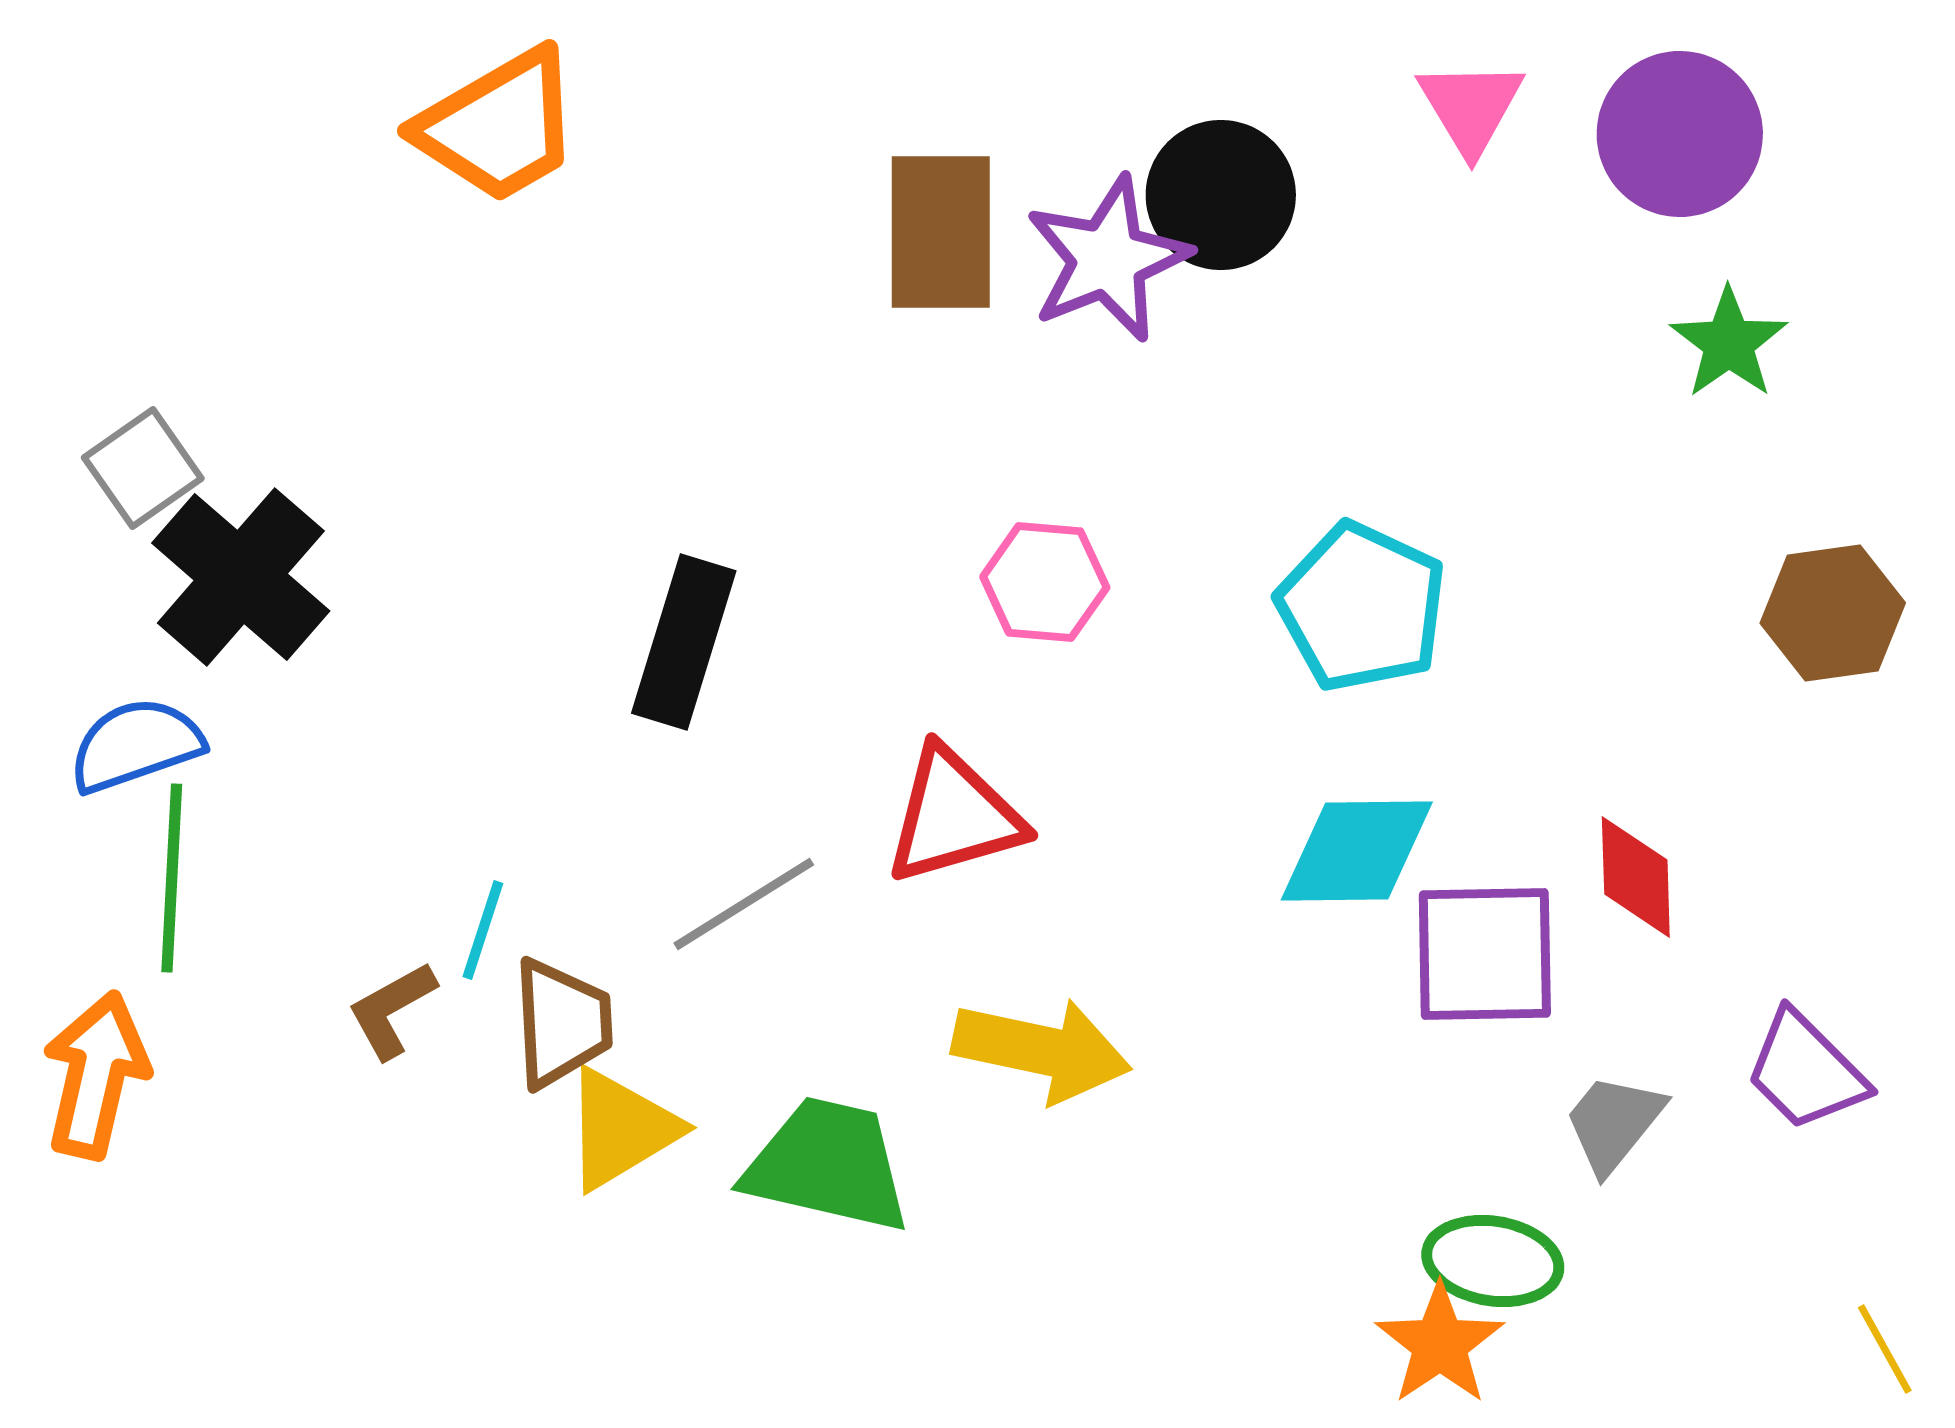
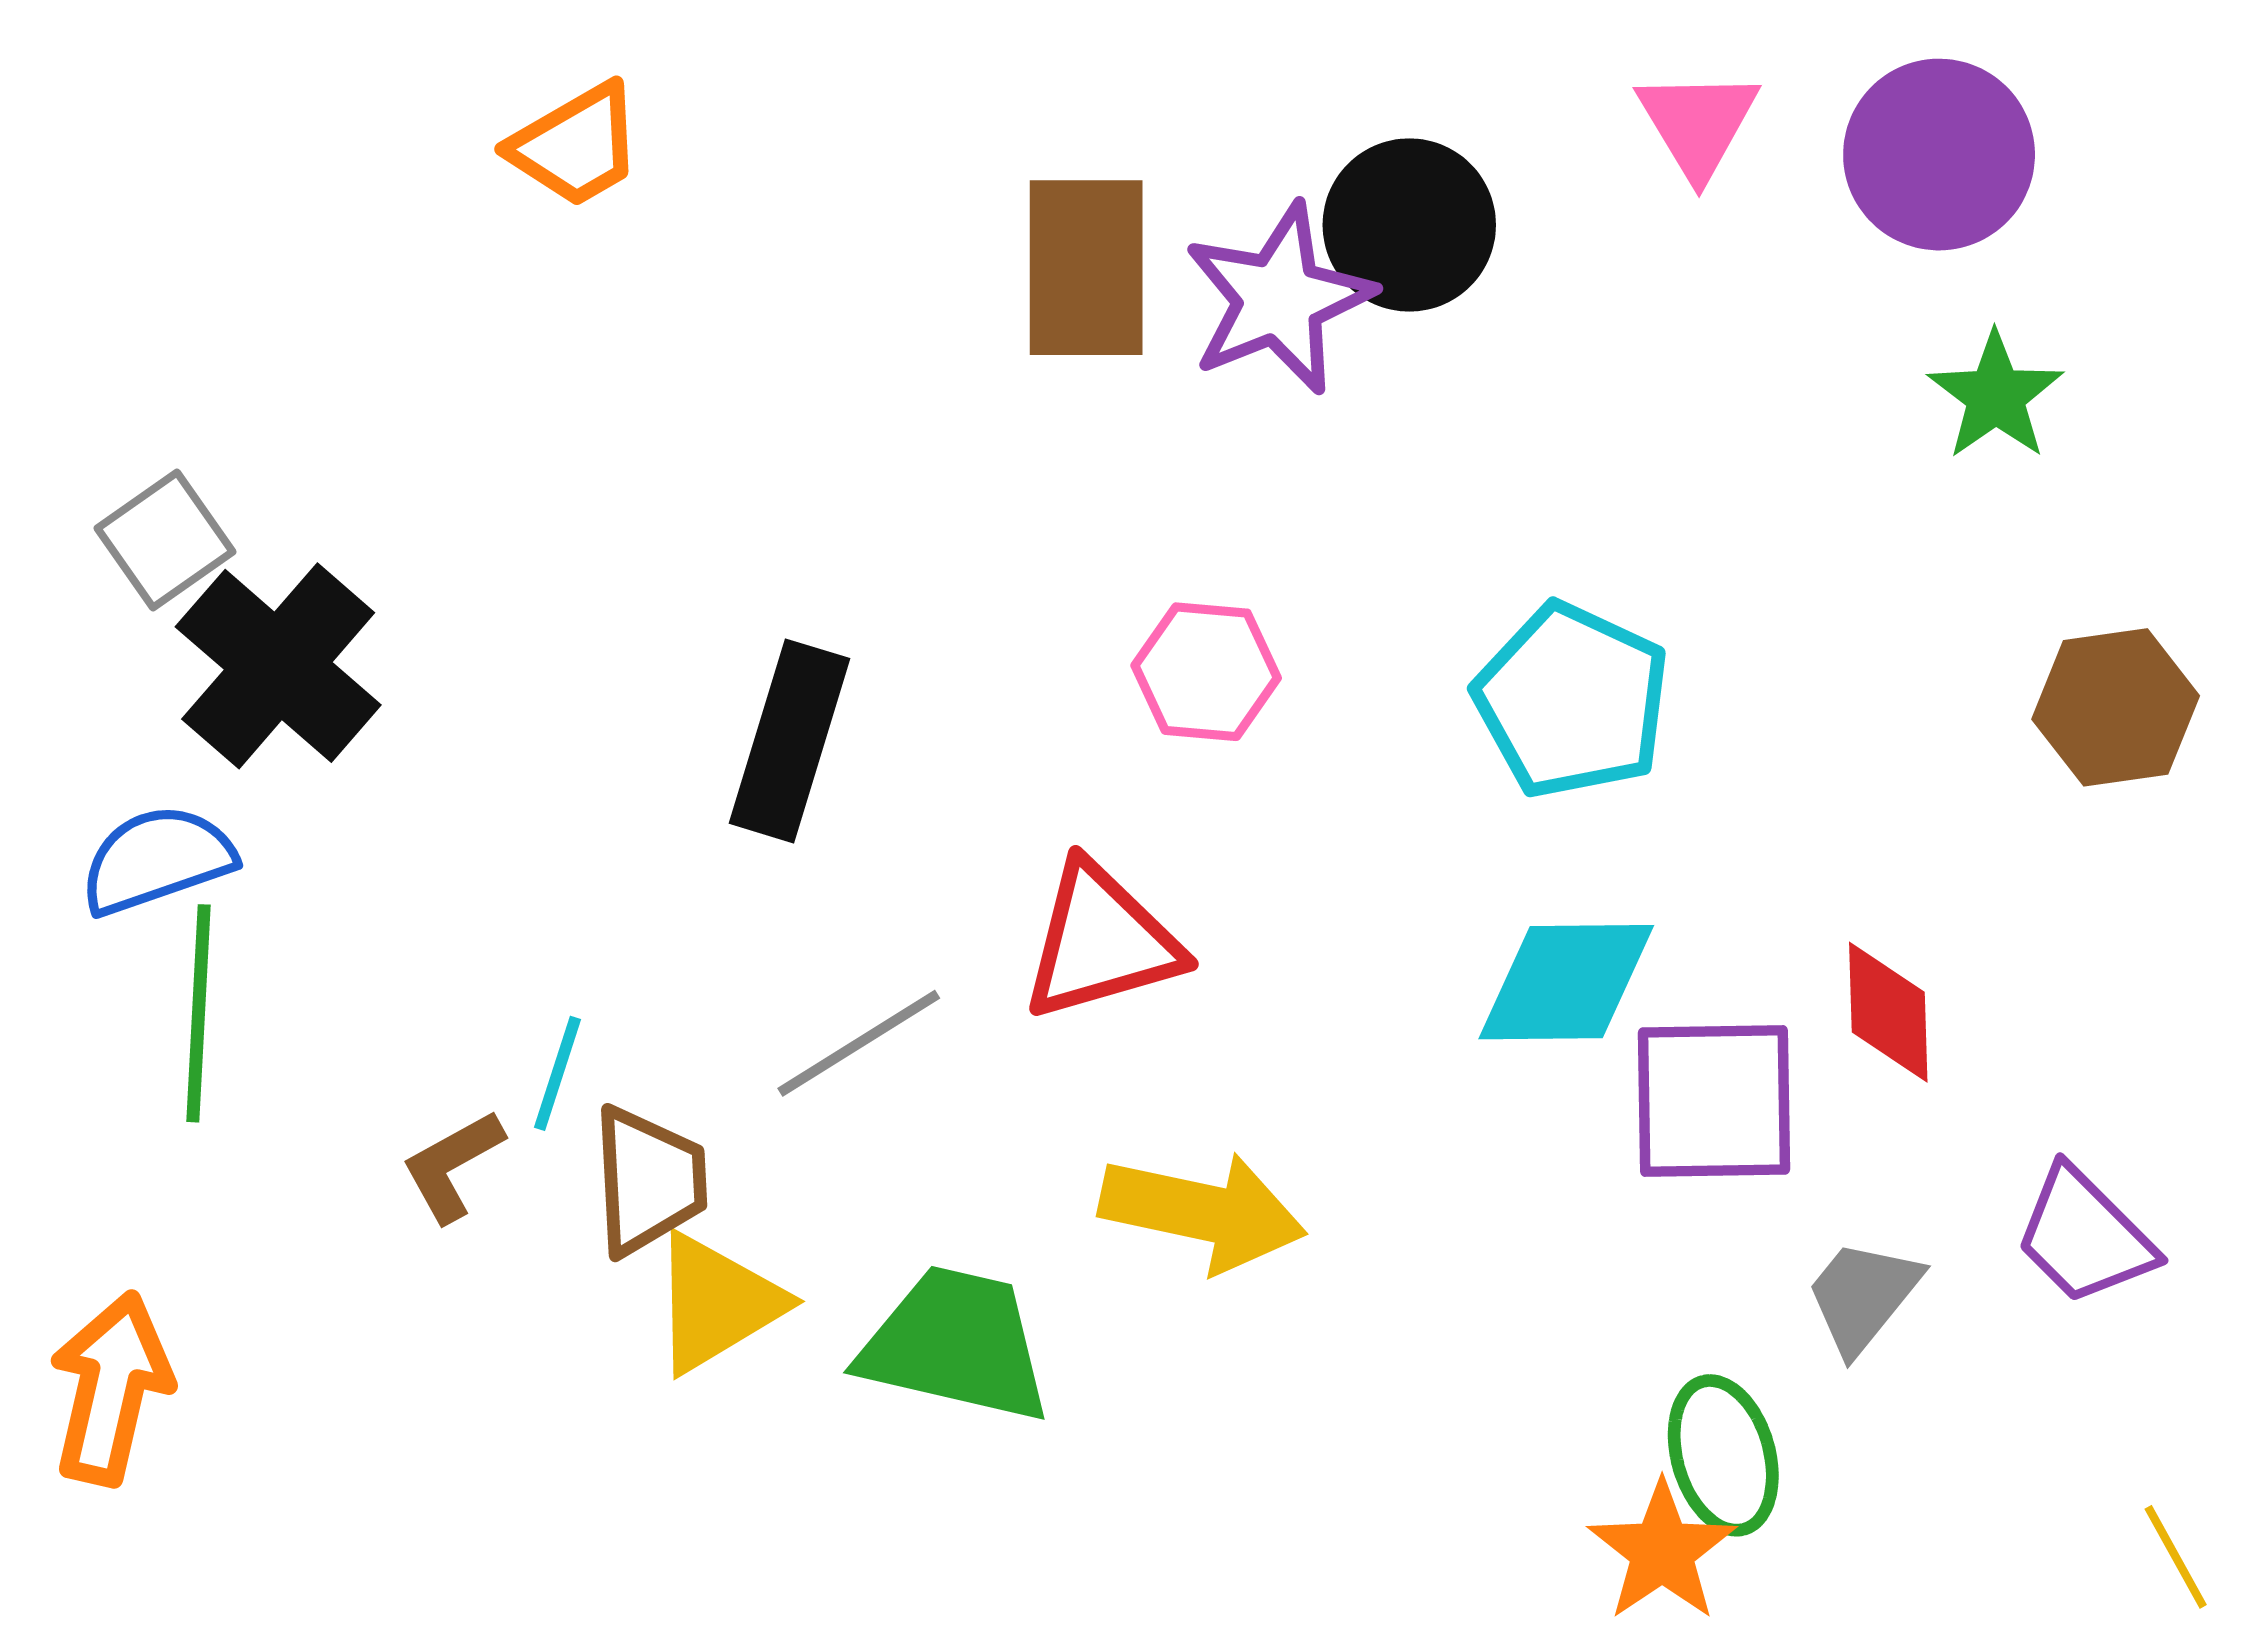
orange trapezoid: (499, 126) -> (576, 145), size x0.7
orange arrow: (96, 1075) -> (111, 1388), moved
green ellipse: (1493, 1261) -> (1723, 1455), turned 65

